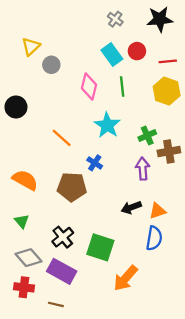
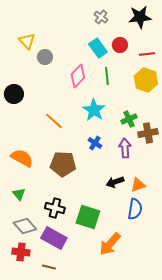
yellow triangle: (31, 47) -> (27, 41), turned -30
pink diamond: (89, 86) -> (78, 76), turned 30
blue cross: (95, 163) -> (95, 143), moved
black cross: (63, 237) -> (55, 208), turned -36

